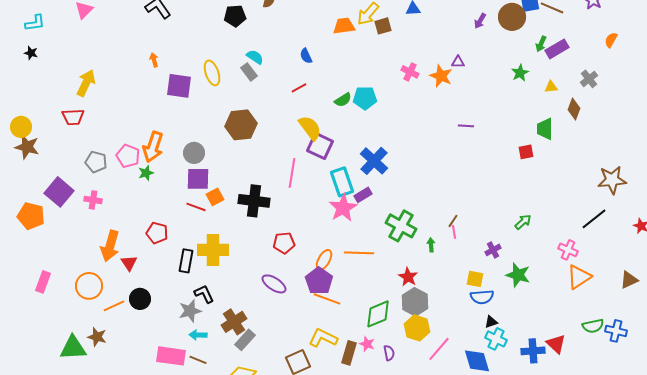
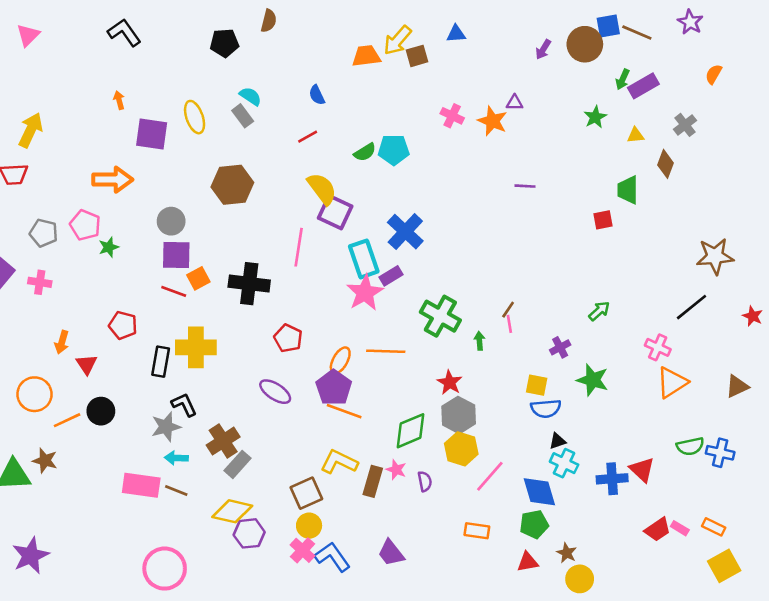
orange arrow: (153, 147) -> (113, 180), moved, turned -108
red pentagon: (284, 243) -> (288, 338), turned 30
orange arrow: (110, 246) -> (62, 342), size x0.6

